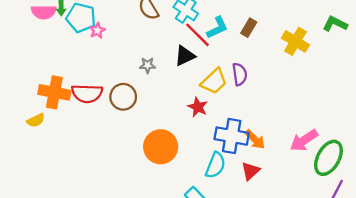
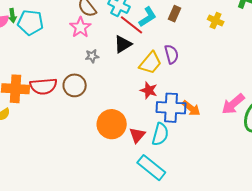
pink star: (97, 30) -> (80, 27), moved, size x1.5
yellow cross: (295, 41) -> (216, 21), size x0.7
red star: (198, 107) -> (149, 90), moved
red triangle: (250, 171) -> (137, 135), moved

